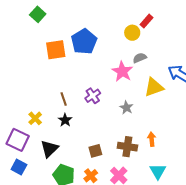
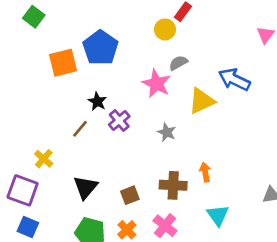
brown line: (64, 99) -> (80, 129), turned 64
black star: (65, 120) -> (97, 101), moved
black triangle: (49, 149) -> (85, 187), moved

